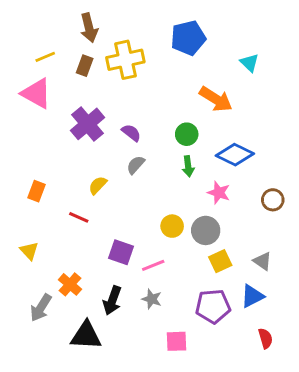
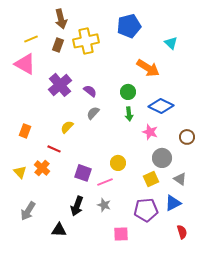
yellow circle: (172, 226) -> (118, 163), moved
gray circle: (206, 230) -> (162, 158), moved
orange cross: (70, 284) -> (42, 168), moved
black triangle: (86, 335) -> (59, 230), size x0.7

